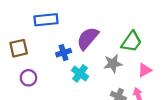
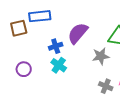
brown square: (19, 48) -> (19, 28), moved
cyan cross: (80, 73) -> (59, 65), moved

